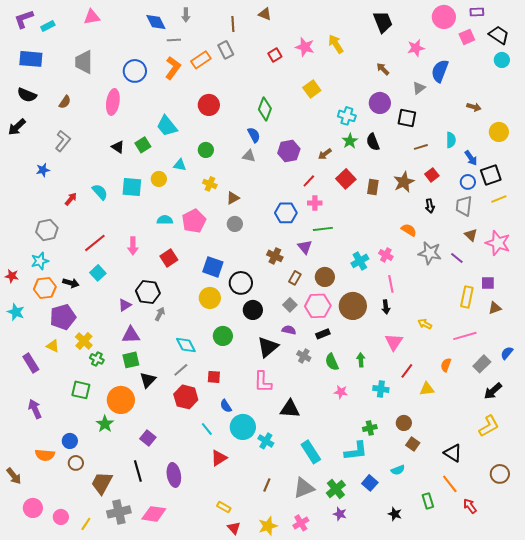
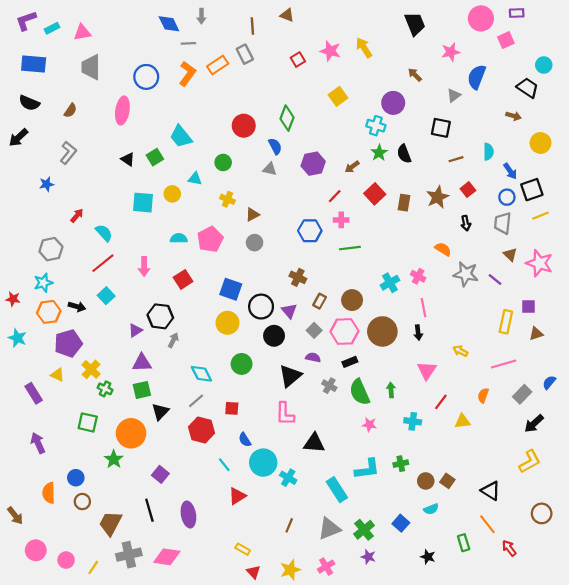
pink triangle: (92, 17) -> (82, 32), moved
black trapezoid: (499, 35) -> (528, 88), moved
purple circle: (380, 103) -> (393, 103), moved
red circle: (209, 105) -> (244, 126), moved
cyan semicircle: (100, 192) -> (104, 233), moved
purple triangle: (305, 247) -> (289, 311), moved
green semicircle: (332, 362) -> (360, 392), size x1.4
brown circle: (404, 423) -> (426, 481), moved
cyan L-shape: (356, 451) -> (367, 469), moved
orange semicircle: (45, 455) -> (49, 493), turned 84

